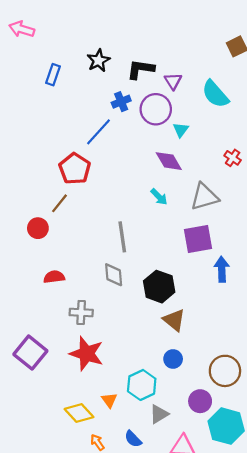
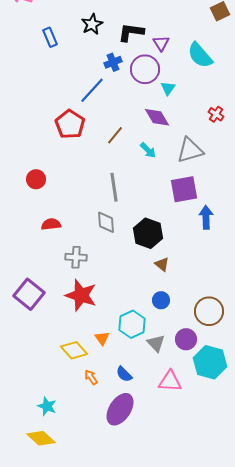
blue rectangle: (53, 75) -> (50, 37), turned -42
brown line: (60, 203) -> (115, 135), moved
brown triangle: (174, 320) -> (162, 264), size x0.7
gray triangle: (159, 414) -> (156, 343), moved, turned -42

